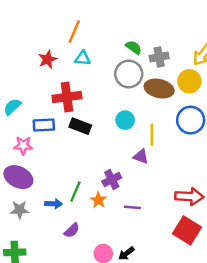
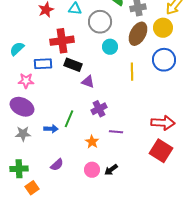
gray circle: (129, 74) -> (100, 22), moved
brown ellipse: (159, 89) -> (138, 34), turned -75
cyan circle: (125, 120) -> (110, 47), moved
purple triangle: (141, 156) -> (88, 82), moved
orange star: (98, 200) -> (92, 142), moved
purple semicircle: (72, 230) -> (57, 165), moved

